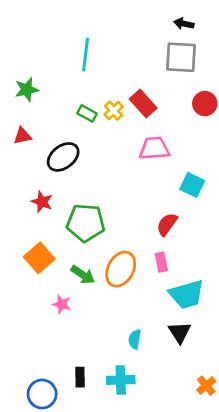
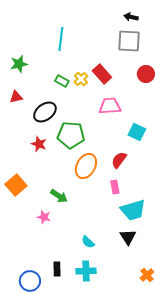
red star: (42, 202) -> (39, 144), moved
green pentagon: (86, 223) -> (71, 135), moved
orange square: (39, 258) -> (16, 185), moved
orange ellipse: (121, 269) -> (86, 166), moved
cyan semicircle: (135, 339) -> (88, 242), moved, turned -56

